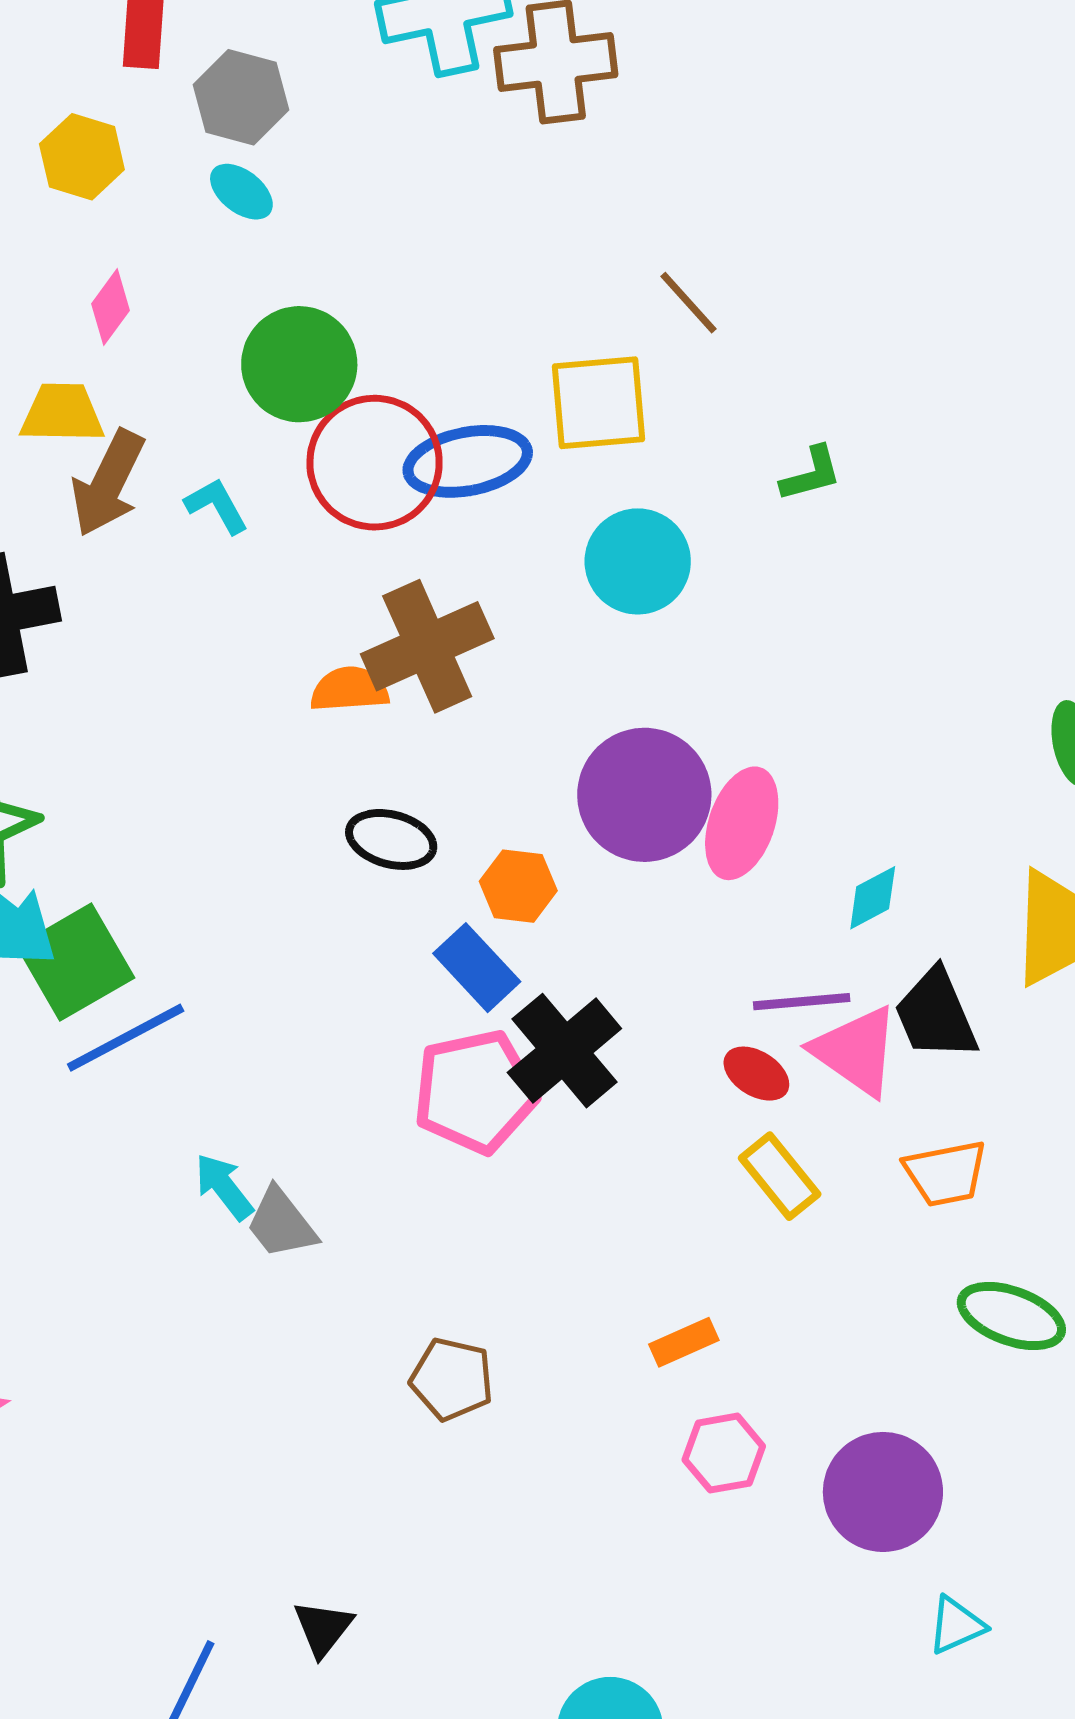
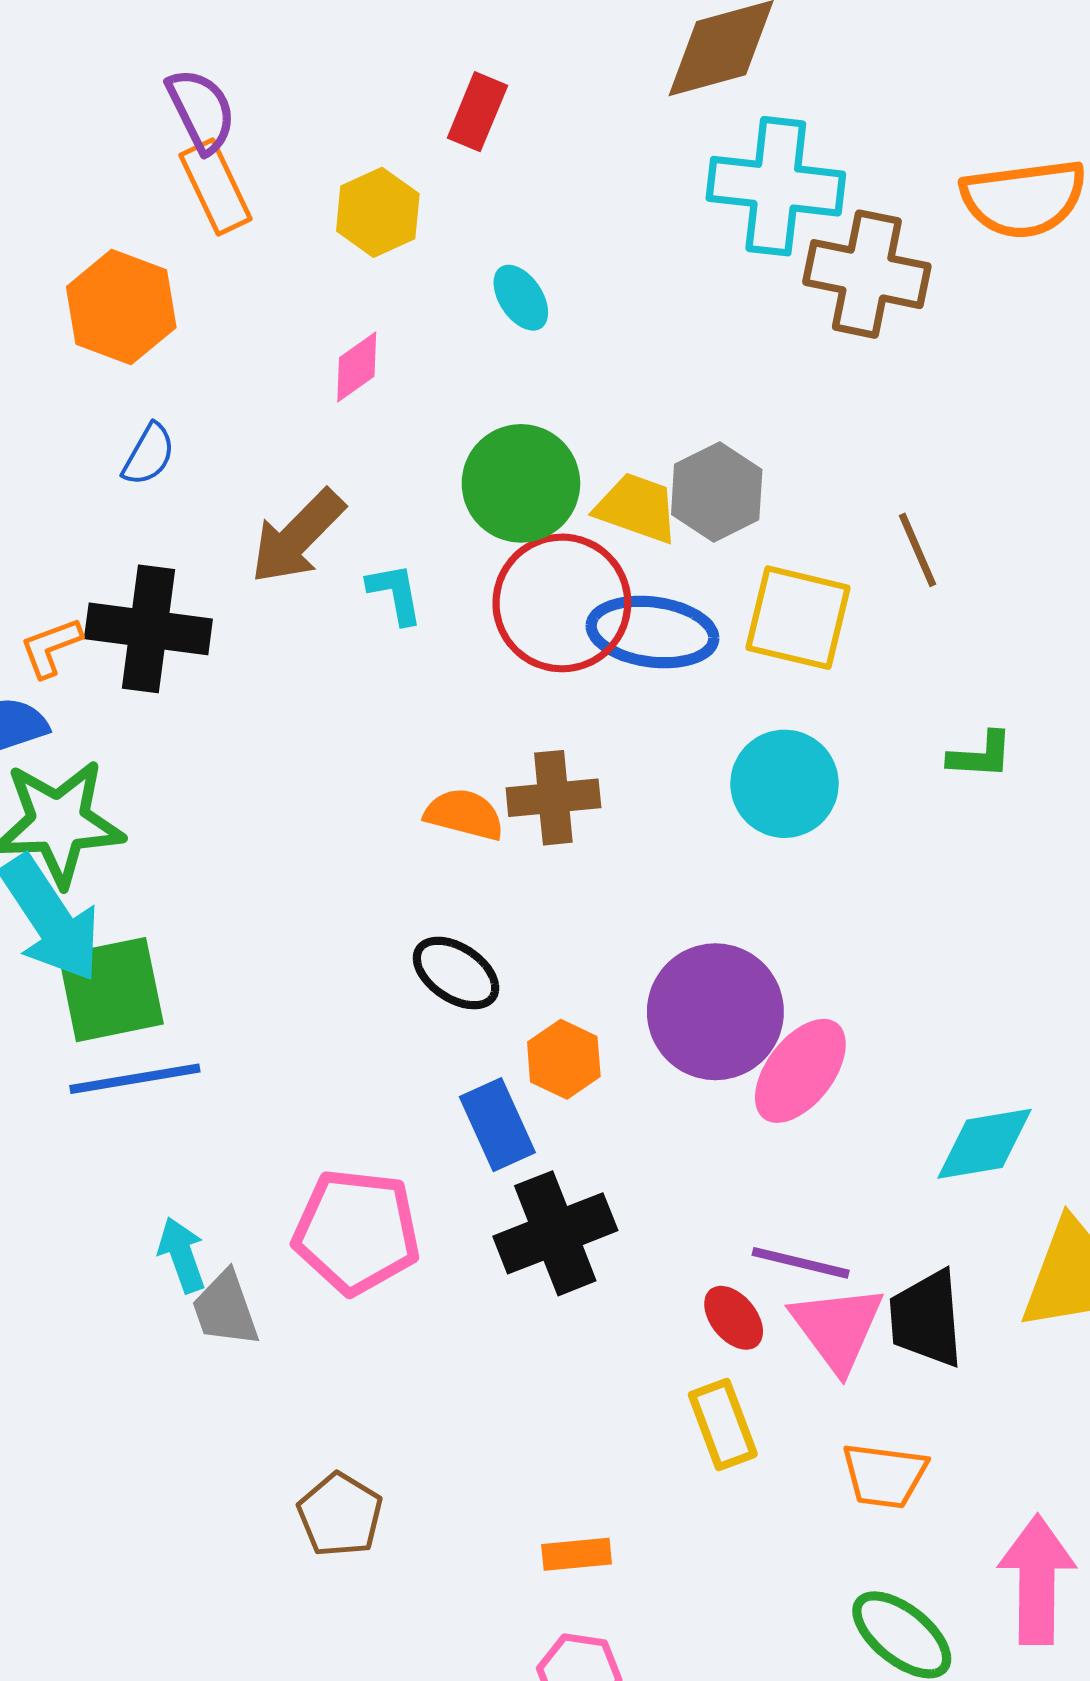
gray hexagon: (241, 97) -> (717, 492), moved
yellow trapezoid: (62, 413) -> (637, 508), moved
brown cross: (427, 646) -> (553, 798), size x0.7
cyan diamond: (873, 898) -> (984, 1144), moved, size x1.5
pink pentagon: (475, 1092) -> (357, 1232), moved

